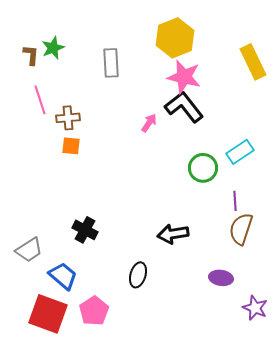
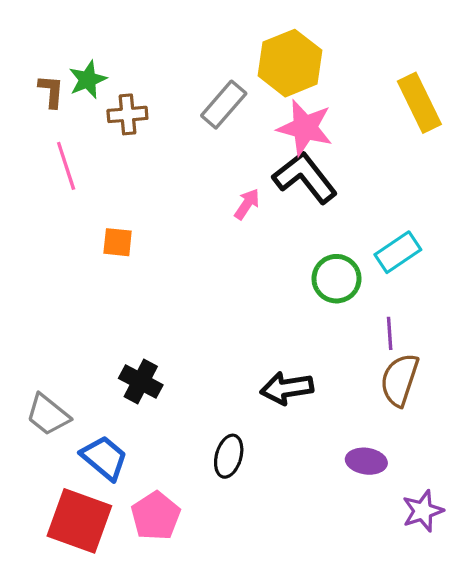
gray rectangle: (111, 63) -> (224, 105), moved, turned 44
brown cross: (68, 118) -> (127, 114), moved
gray trapezoid: (29, 250) -> (48, 415), turned 72
purple star: (255, 308) -> (423, 511), turned 30

